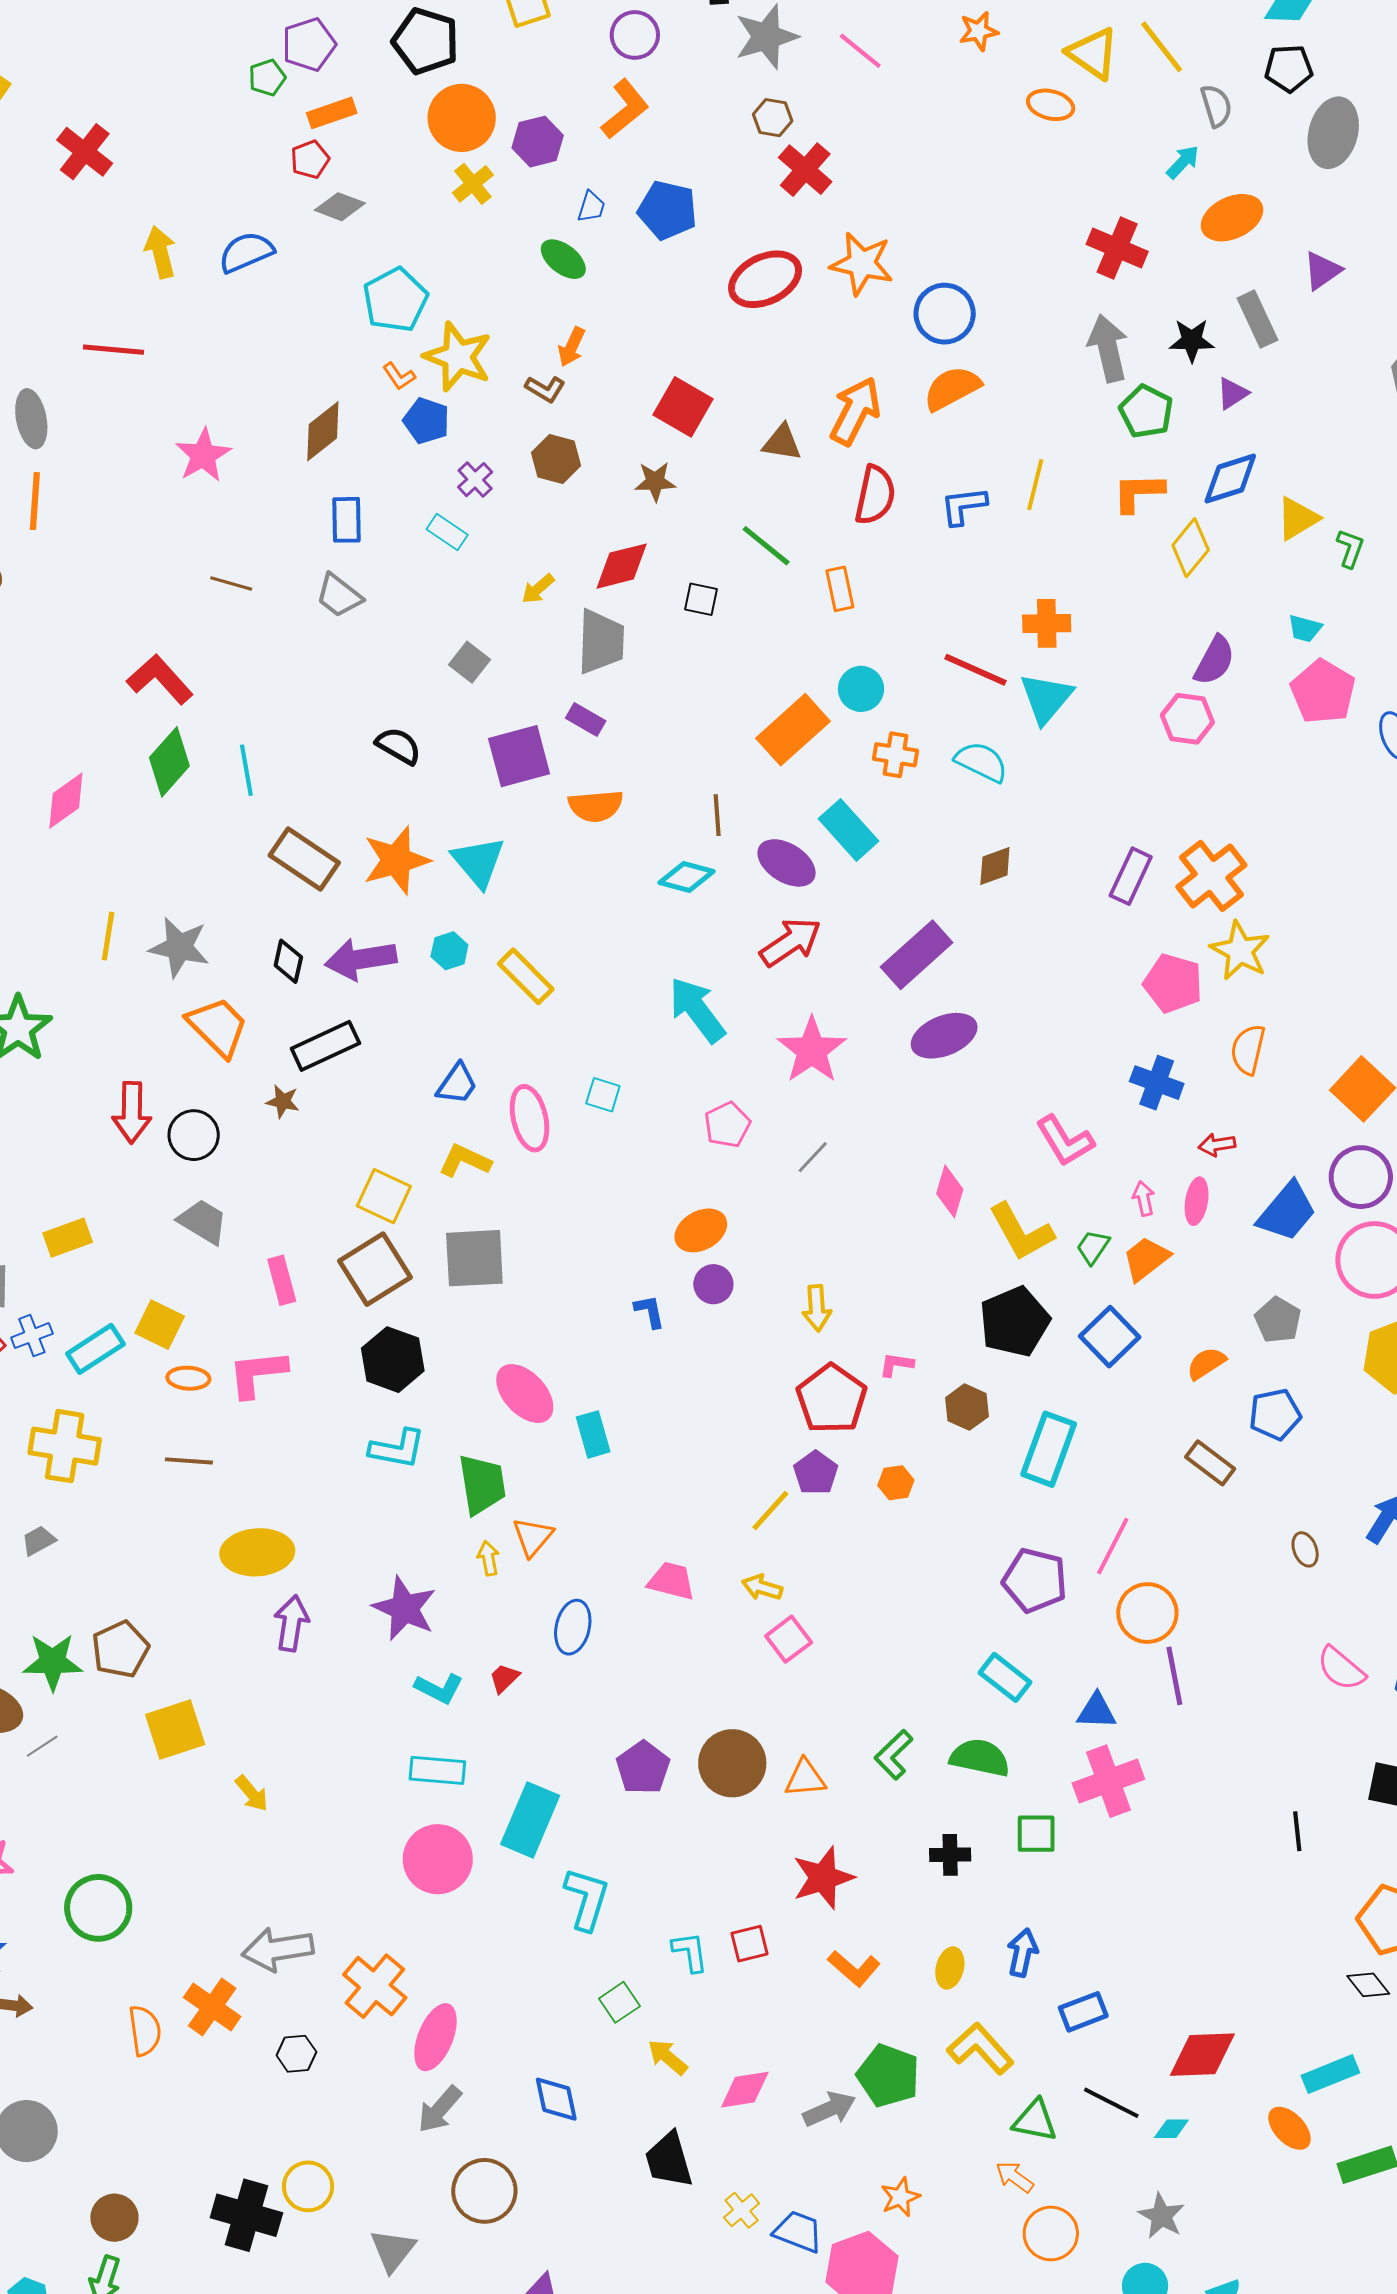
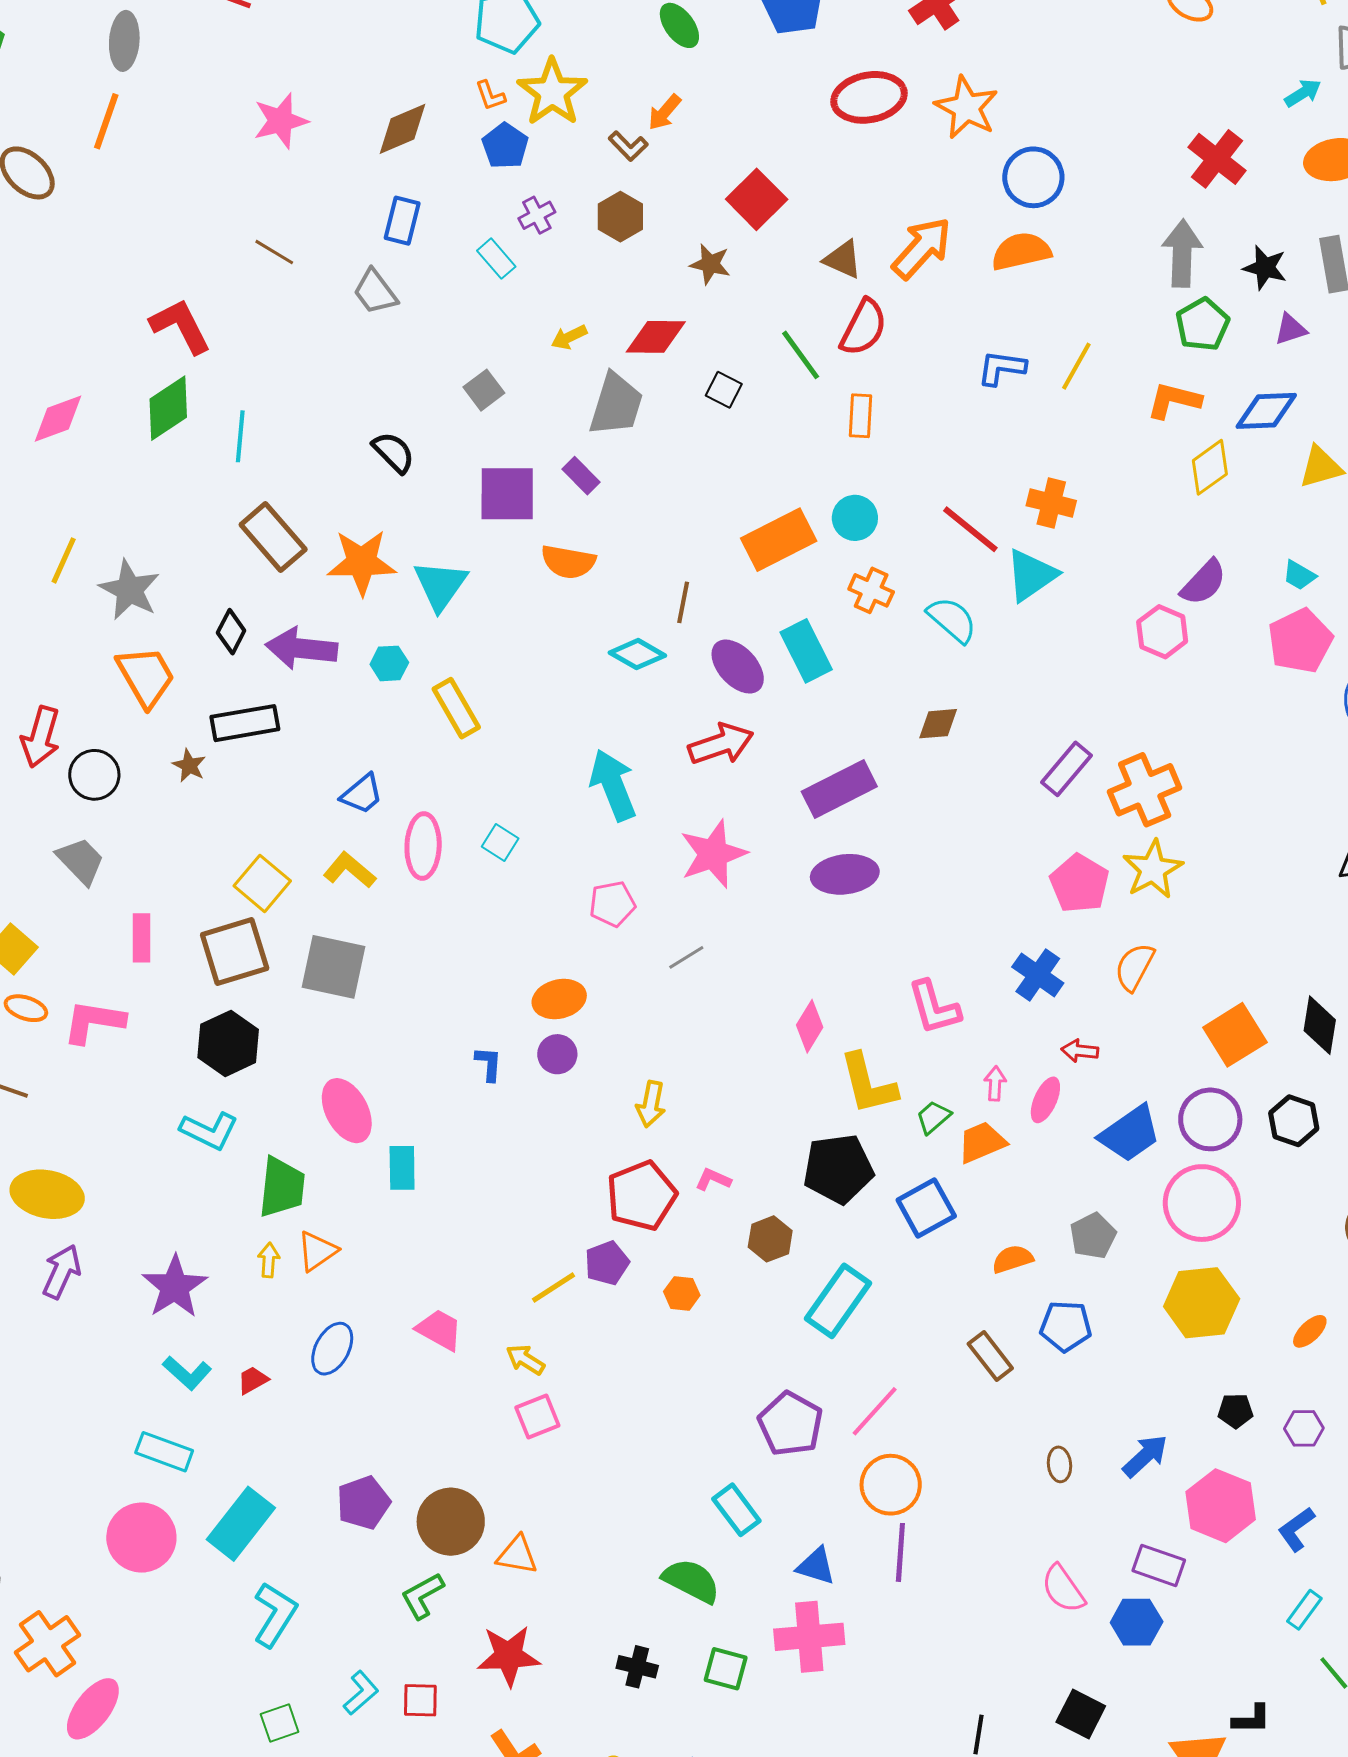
red semicircle: (875, 495) -> (864, 327), moved
green L-shape: (894, 1755) -> (422, 1596), moved
cyan L-shape: (690, 1952) -> (361, 1693), turned 42

